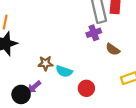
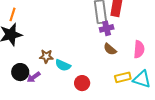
purple cross: (94, 33) -> (107, 28), moved
black circle: (21, 94) -> (20, 72), moved

